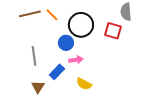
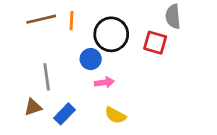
orange line: (52, 15) -> (71, 21), turned 48
blue rectangle: (57, 72) -> (65, 114), moved
brown triangle: (38, 87) -> (33, 107), moved, turned 40

